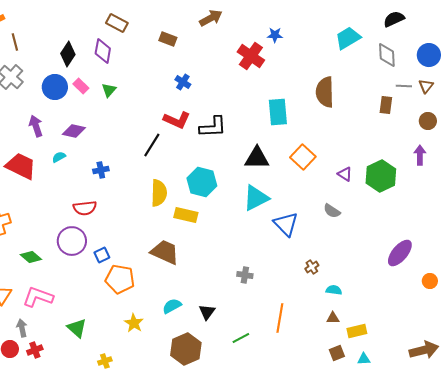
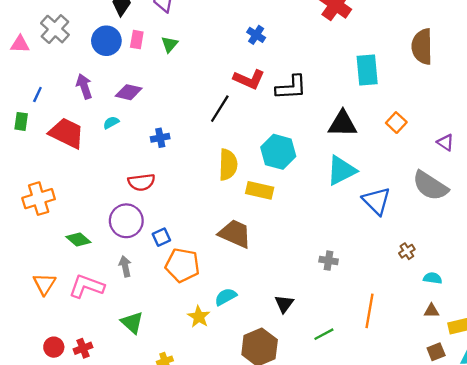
pink rectangle: (81, 86) -> (137, 40), turned 56
orange square: (303, 157) -> (396, 123), size x0.7
gray semicircle: (332, 211) -> (430, 186), size x1.8
cyan semicircle: (172, 306) -> (226, 297), moved
gray arrow: (22, 328) -> (125, 266), moved

